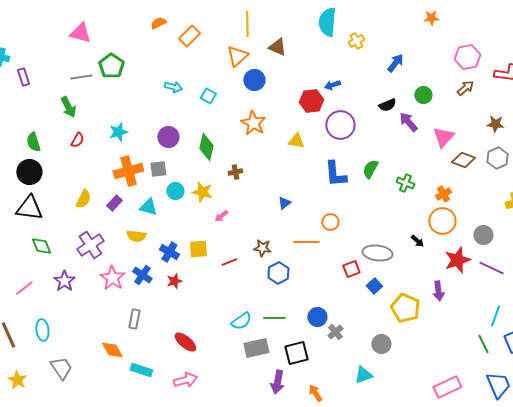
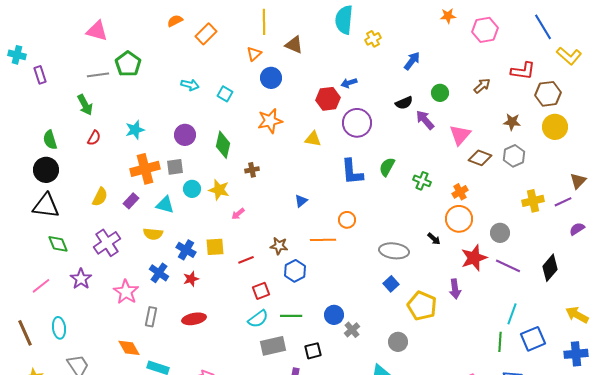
orange triangle: (237, 56) -> (254, 54), size x0.7
pink hexagon: (467, 57) -> (485, 30), moved
orange star: (253, 123) -> (270, 121), turned 30
red square: (351, 269) -> (261, 291), moved
pink star: (112, 278) -> (126, 292), moved
red ellipse: (185, 342) -> (194, 319), moved, turned -50
green line: (483, 344) -> (500, 342), turned 30
black square: (296, 353) -> (313, 351), size x0.7

